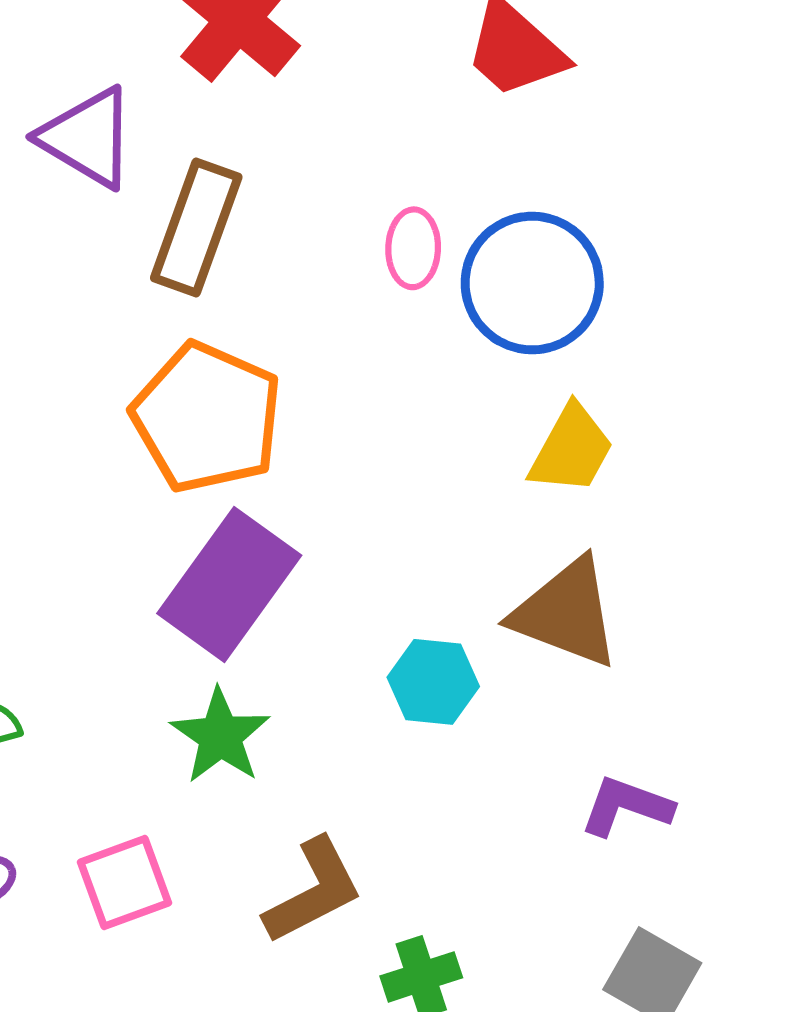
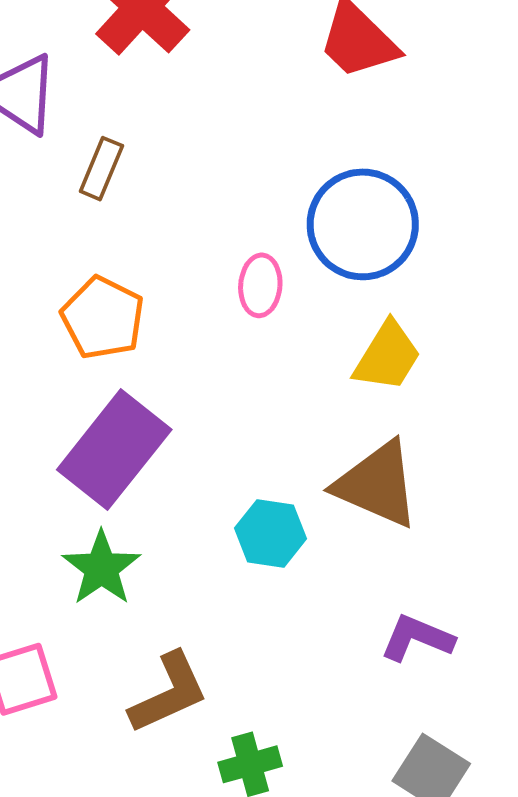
brown rectangle: (196, 228) -> (101, 169), size x0.6
pink ellipse: (413, 248) -> (260, 285), moved
orange pentagon: (207, 417) -> (103, 318), size x0.7

